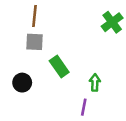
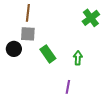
black circle: (22, 83) -> (14, 49), moved
green arrow: (95, 83) -> (78, 58), moved

